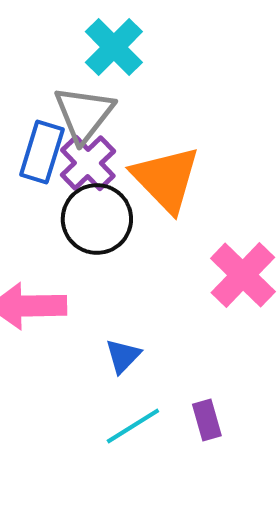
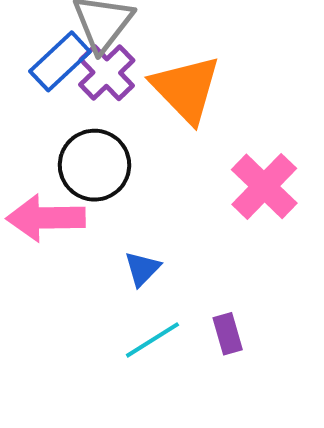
blue rectangle: (42, 152) -> (60, 61), turned 30
black circle: (97, 219) -> (95, 165), moved

